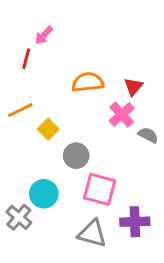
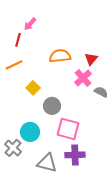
orange line: (20, 110) -> (14, 65), moved
purple cross: (135, 222) -> (75, 155), moved
gray triangle: (92, 233) -> (47, 163), moved

